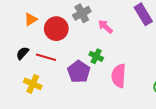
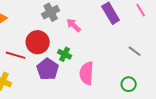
red circle: (56, 29) -> (38, 42), moved

